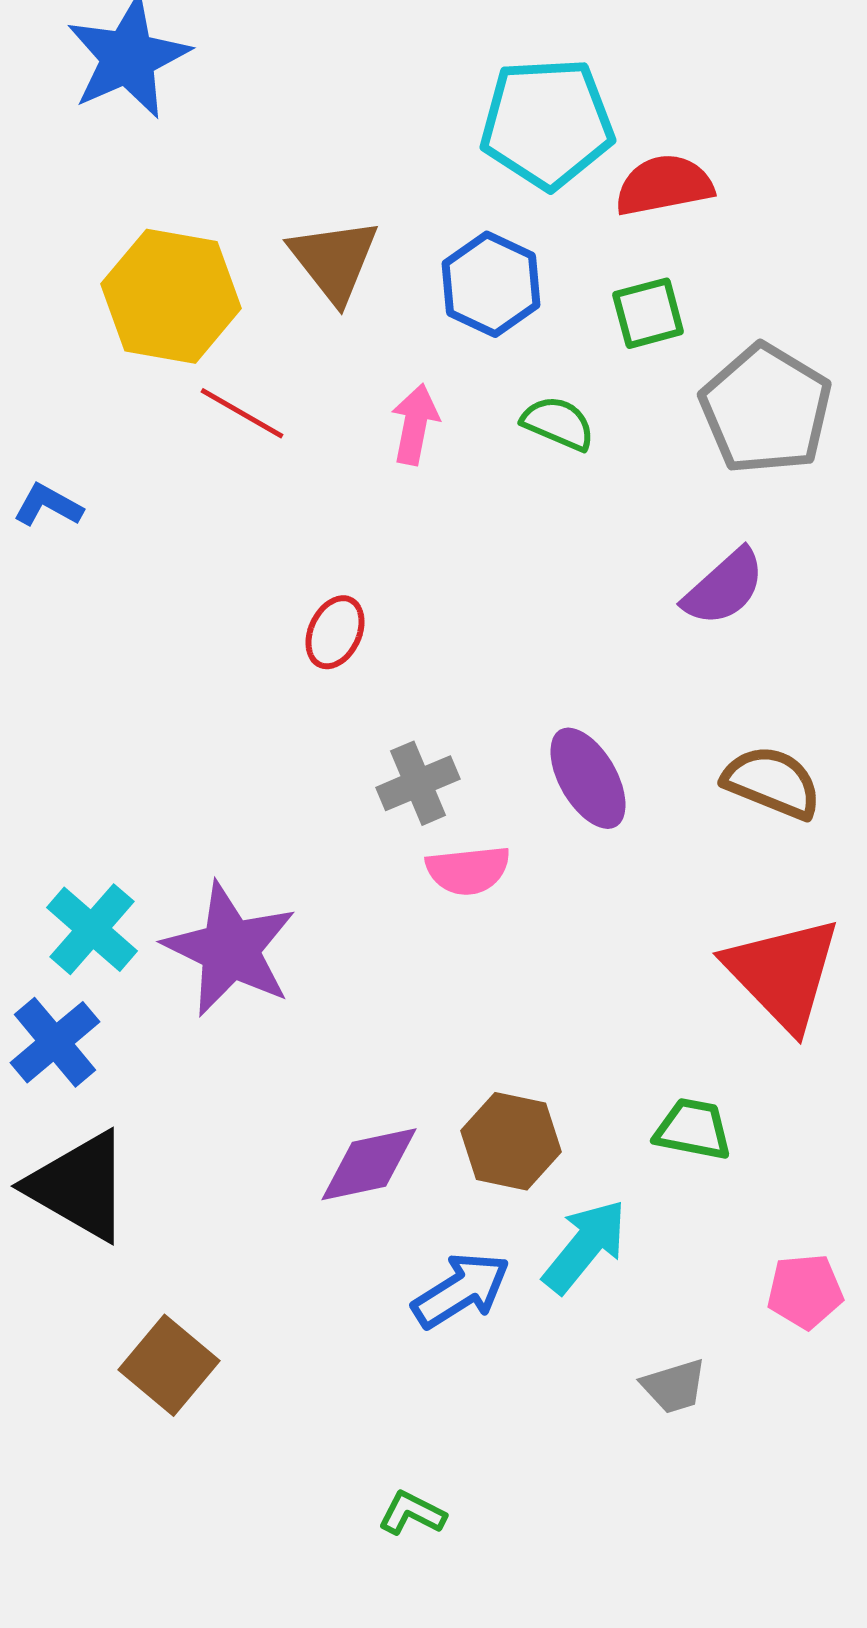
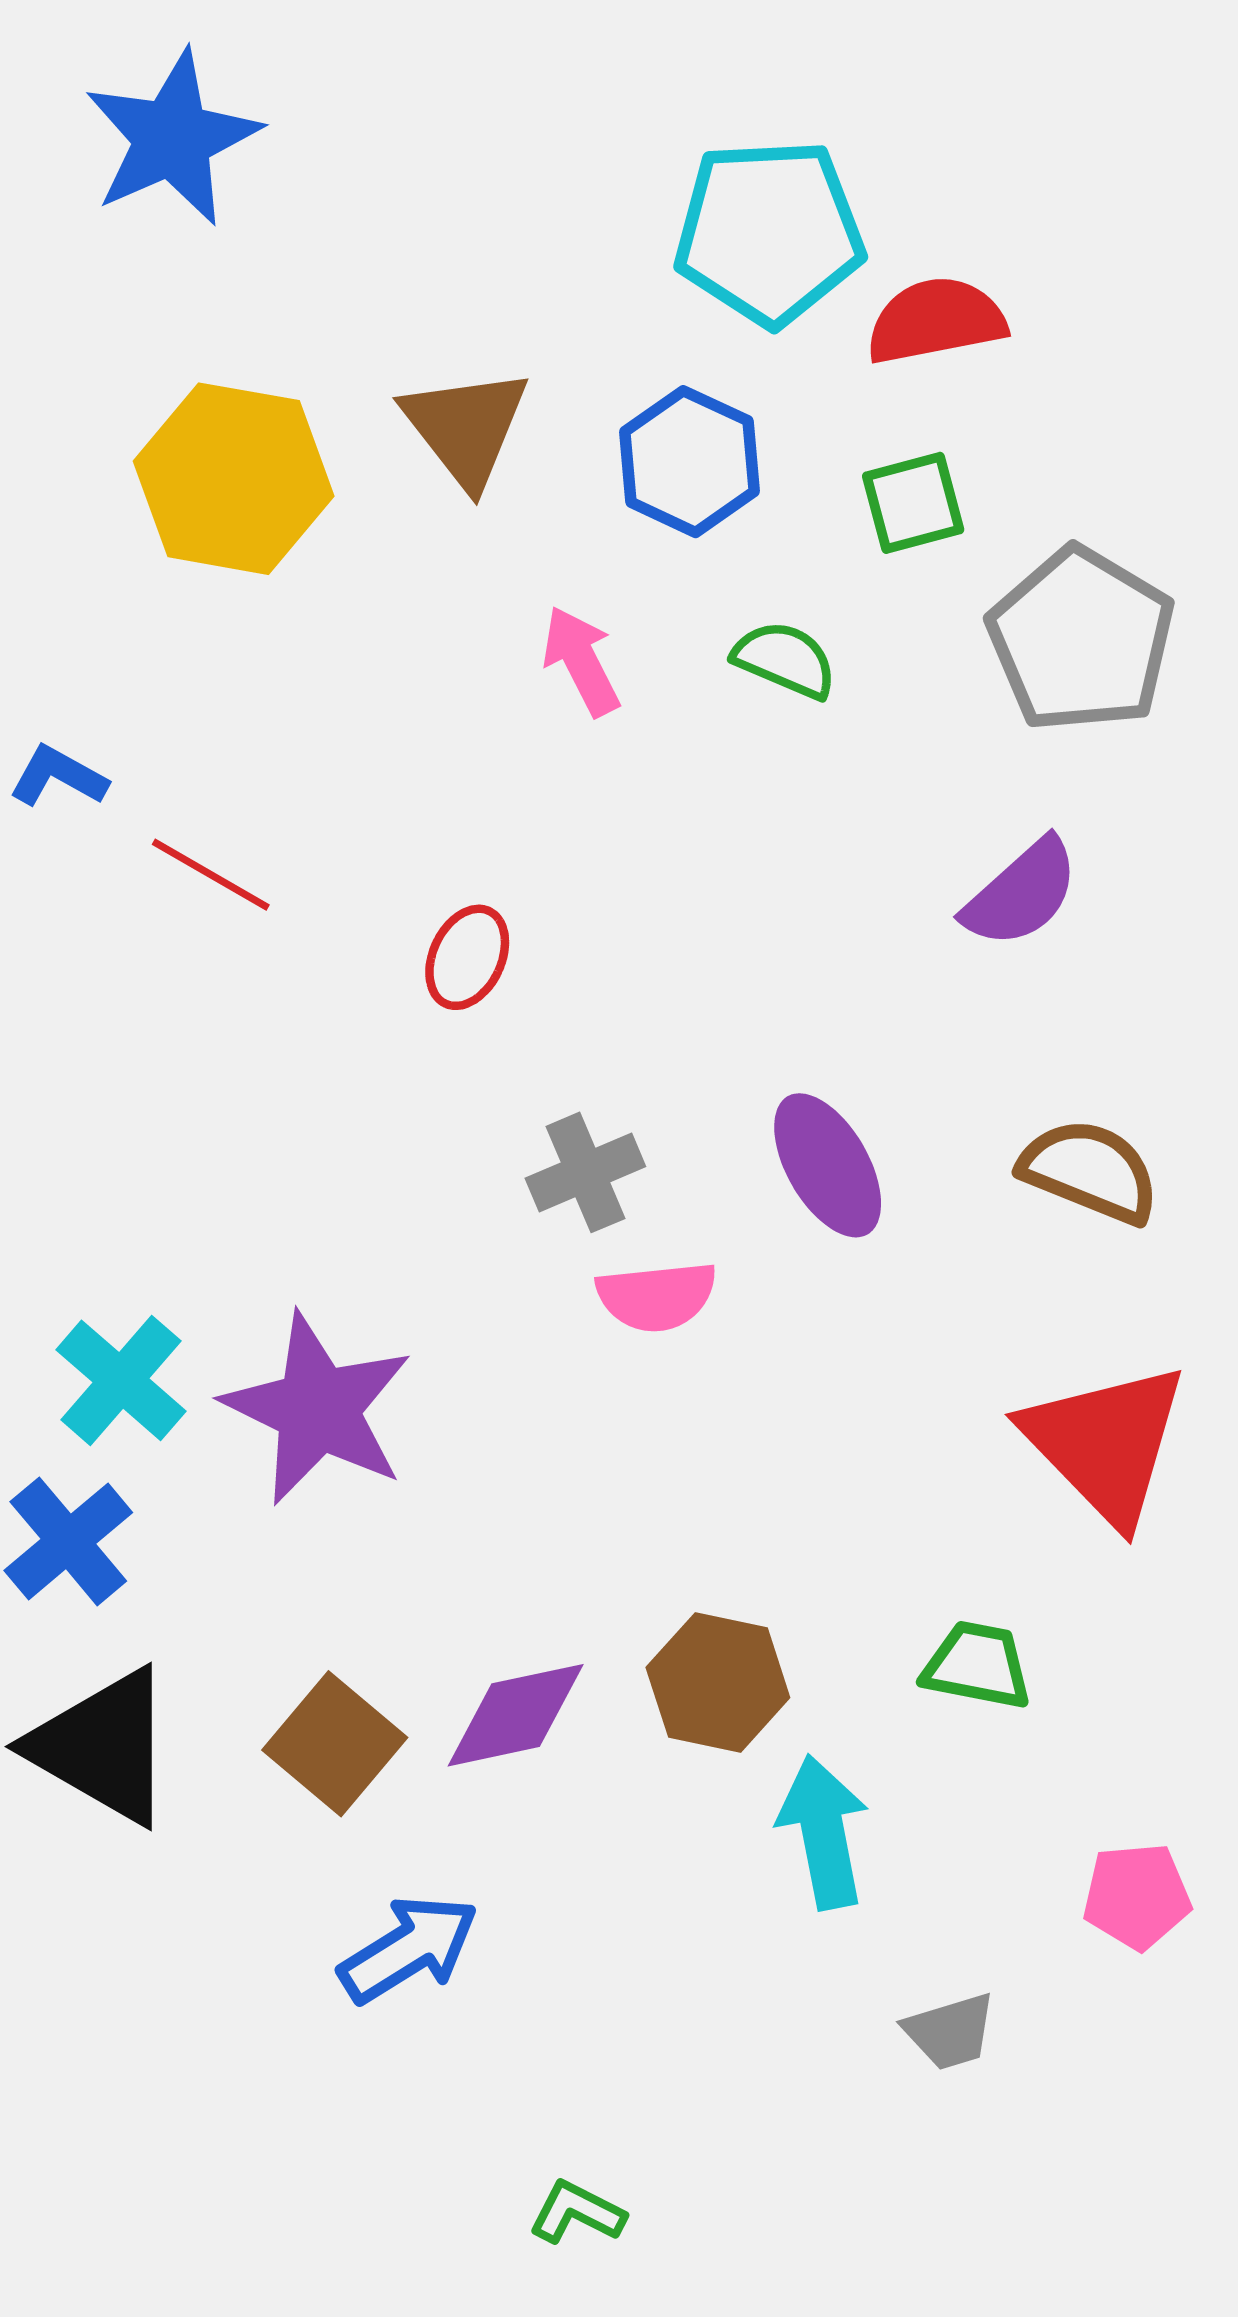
red line: (242, 413) -> (211, 875), moved
pink arrow: (415, 424) -> (581, 661), turned -38
cyan arrow: (585, 1246) -> (823, 1832), turned -50
blue arrow: (461, 1290) -> (409, 1949), moved
brown square: (169, 1365) -> (335, 1744), moved

